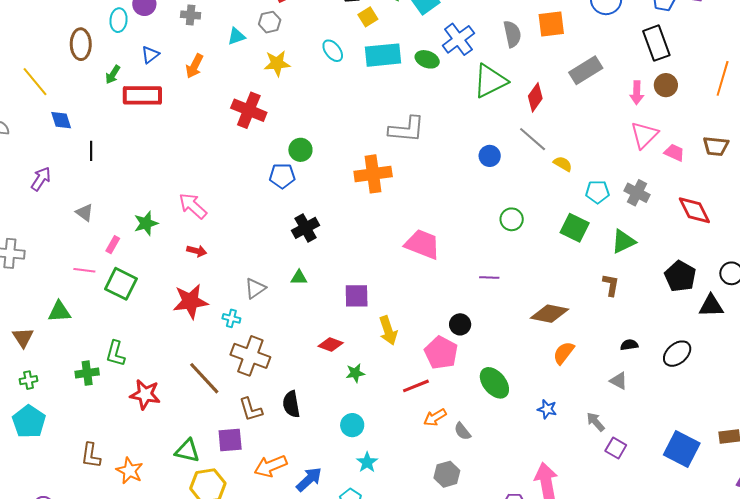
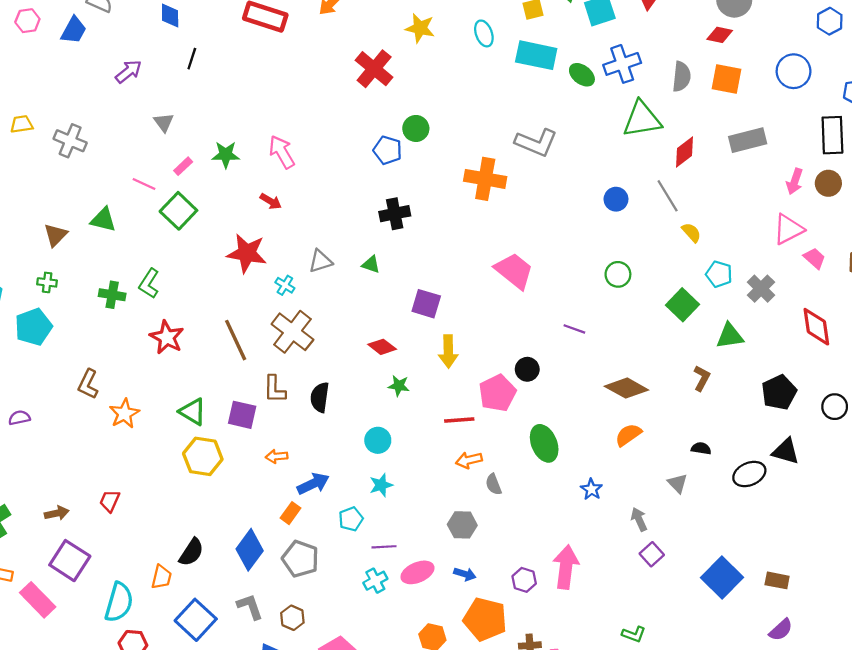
black triangle: (711, 306) -> (786, 451), moved
orange arrow: (271, 466) -> (277, 456), size x0.6

